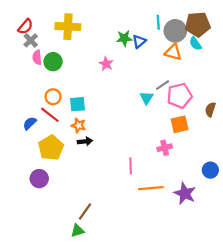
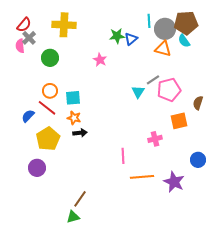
pink semicircle: (37, 57) -> (20, 46), moved
orange square: (180, 124) -> (179, 121), moved

